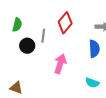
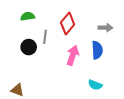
green semicircle: (17, 25) -> (28, 16), moved, turned -112
pink arrow: (60, 64) -> (73, 55), moved

